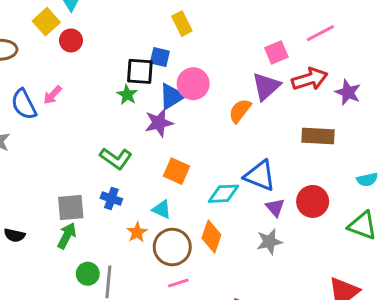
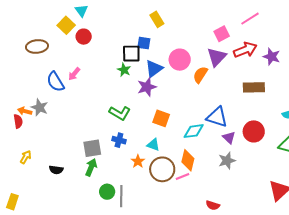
pink circle: (193, 84) -> (180, 60), moved
pink line: (178, 283) -> (183, 177), moved

